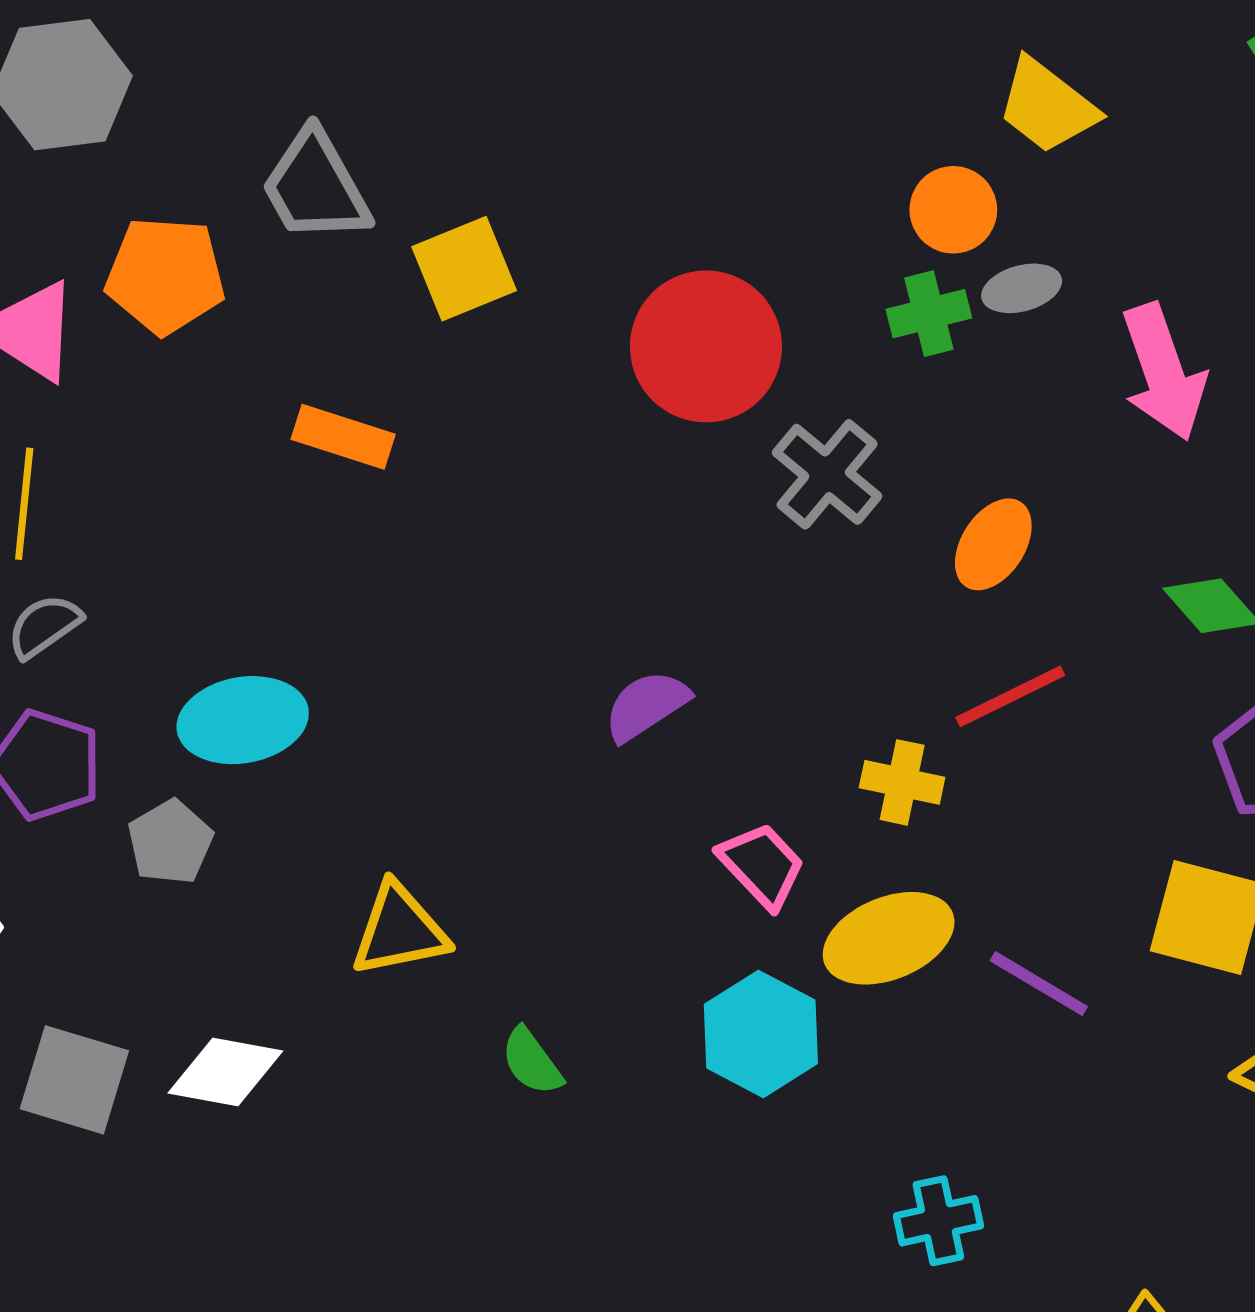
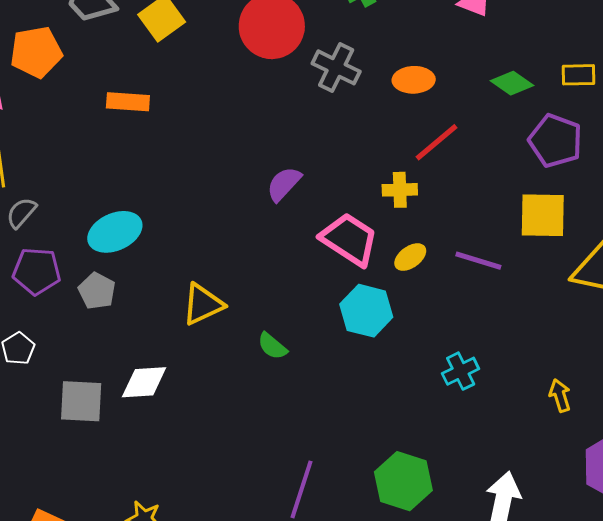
orange ellipse: (993, 544) -> (414, 80), turned 69
pink trapezoid: (762, 865) -> (349, 239), size x1.5
yellow ellipse: (889, 938) -> (410, 257), size x0.6

